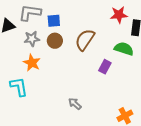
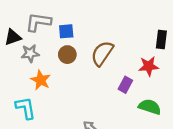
red star: (119, 15) -> (149, 66), moved
gray star: (32, 39) -> (30, 53), moved
green semicircle: (124, 49) -> (150, 107), moved

